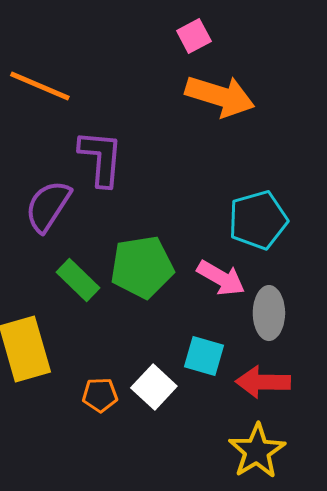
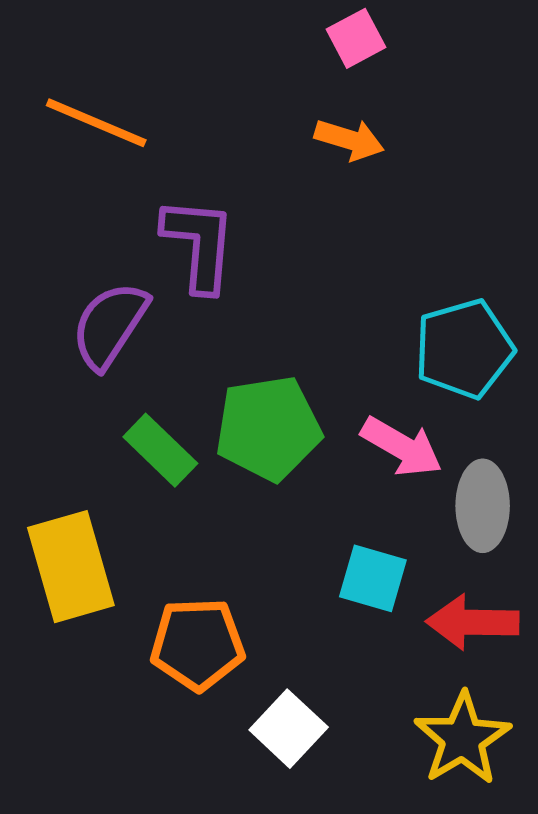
orange arrow: (220, 96) -> (349, 140), moved, size x0.6
white square: (154, 387) -> (289, 729), moved
orange pentagon: (100, 395) -> (197, 644), size x1.6

